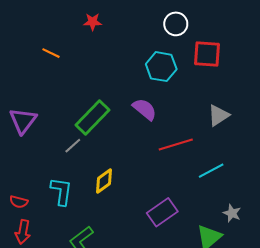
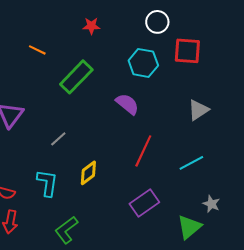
red star: (93, 22) -> (91, 26), moved
green rectangle: (93, 118) -> (76, 77), moved
red line: (176, 145) -> (143, 151), moved, turned -48

